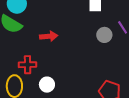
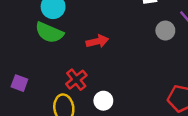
red cross: (28, 65) -> (76, 80), turned -30

